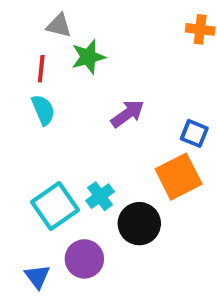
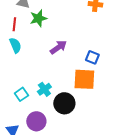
orange square: (179, 177) -> (84, 79), turned 30
cyan square: (55, 206) -> (21, 94), size x0.6

